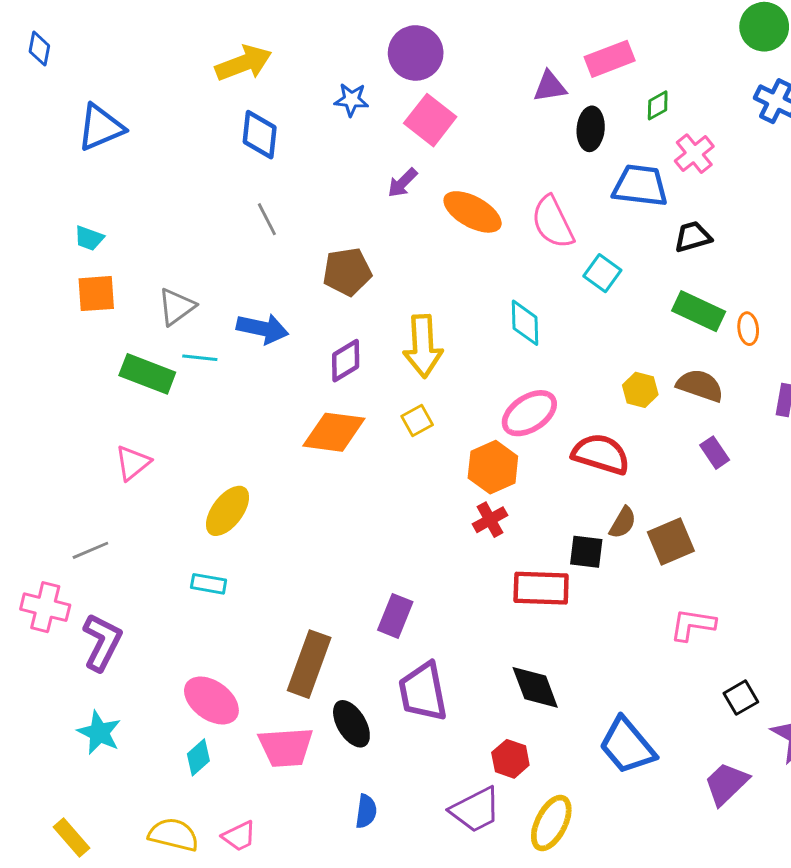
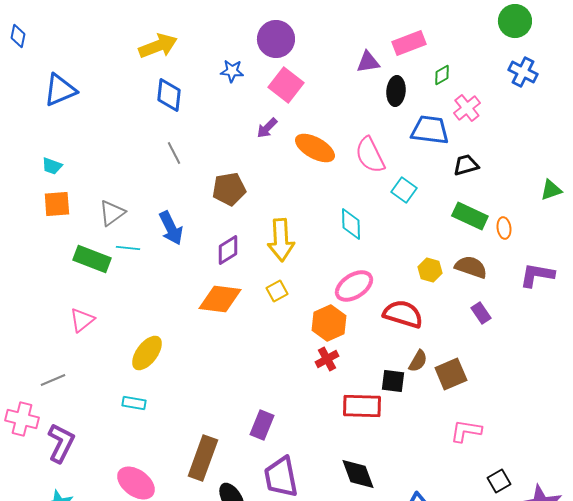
blue arrow: (263, 329) -> (171, 228), turned 52

